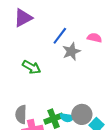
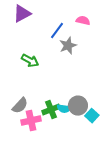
pink semicircle: (94, 38) -> (83, 21), moved
gray semicircle: (21, 114) -> (20, 106), turned -138

